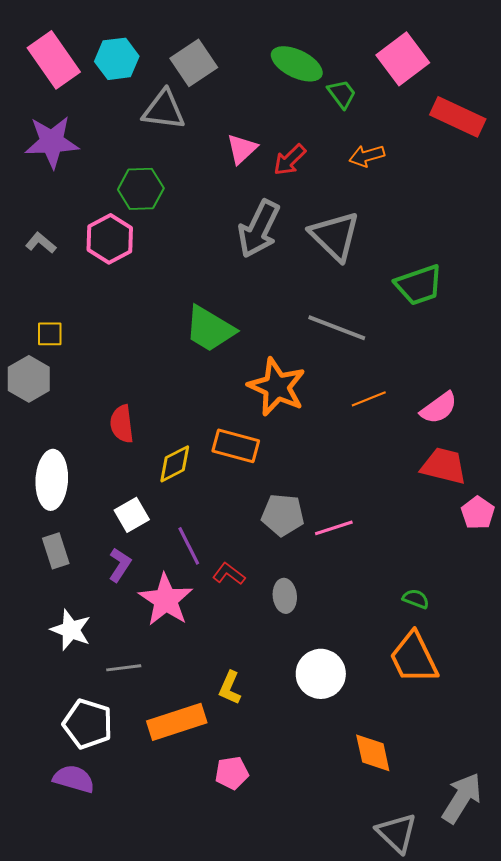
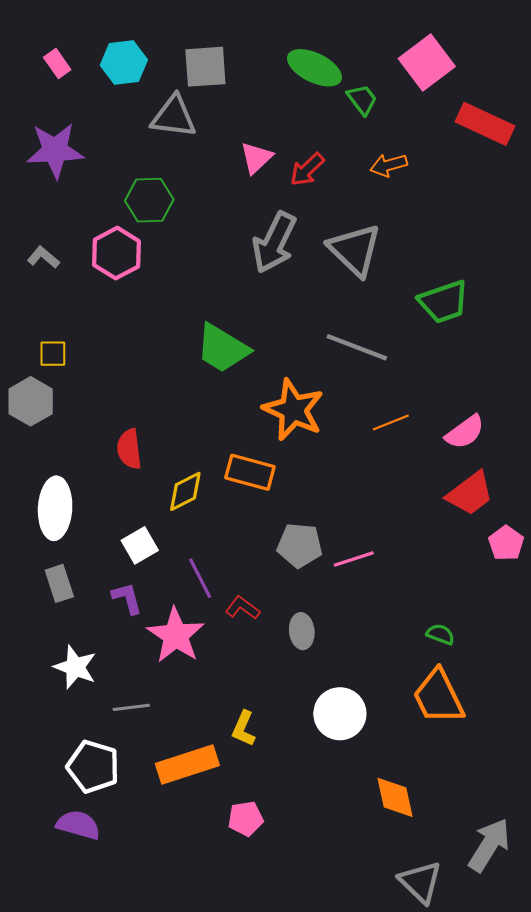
pink rectangle: (54, 60) -> (57, 64), size x0.5
gray square: (194, 63) -> (205, 67), turned 30
red trapezoid: (444, 466) -> (470, 493), turned 129
purple L-shape: (120, 565) -> (127, 598), turned -48

